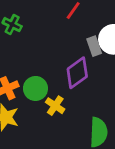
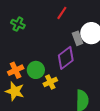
yellow cross: (55, 106) -> (50, 82), turned 32

